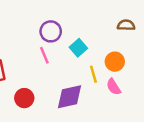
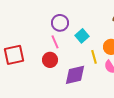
red circle: (24, 98) -> (50, 60), moved

